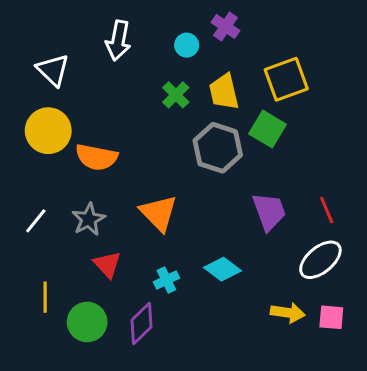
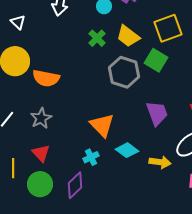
white triangle: (53, 70) -> (18, 22), size x0.7
yellow trapezoid: (224, 92) -> (128, 36), turned -40
orange triangle: (159, 213) -> (102, 125), moved
red triangle: (107, 264) -> (41, 153), moved
yellow arrow: (288, 313) -> (160, 162), moved

